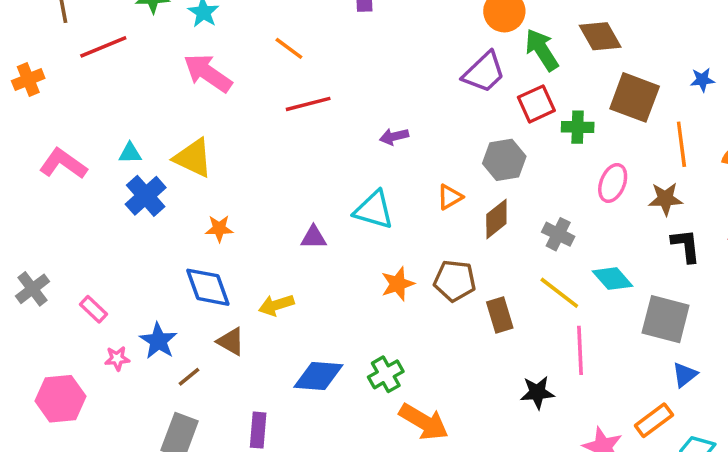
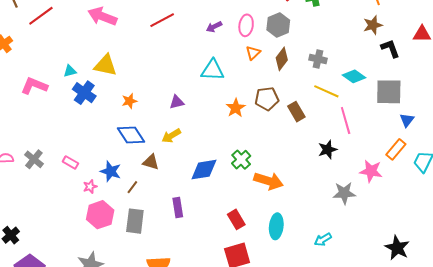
pink ellipse: (613, 183) -> (246, 25), moved
purple triangle: (314, 237) -> (177, 102), moved
pink hexagon: (61, 399) -> (100, 215), moved

